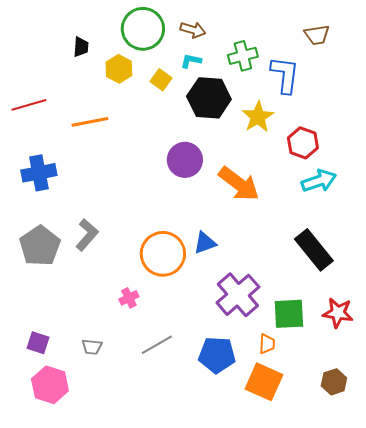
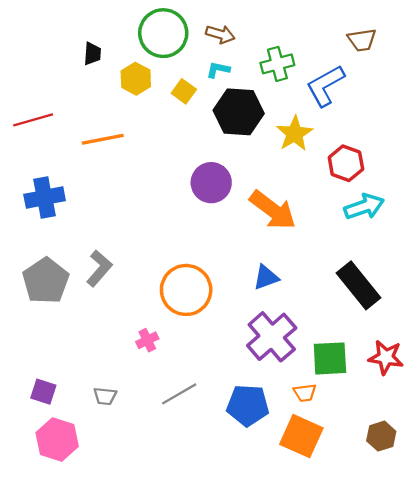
blue L-shape: (285, 75) -> (325, 86), turned -126
blue triangle: (205, 243) -> (266, 277), moved
orange trapezoid: (267, 344) -> (305, 393), turned 80

